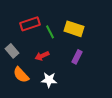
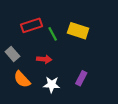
red arrow: (42, 56) -> (44, 59), turned -152
purple rectangle: (77, 57) -> (81, 78), moved

